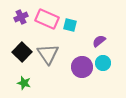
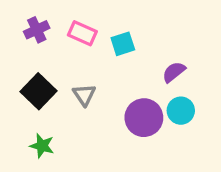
pink rectangle: (47, 19) -> (82, 33), size x0.7
cyan square: (70, 25) -> (123, 44), turned -32
gray triangle: (48, 54) -> (84, 95), size x0.6

